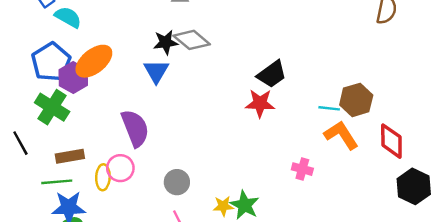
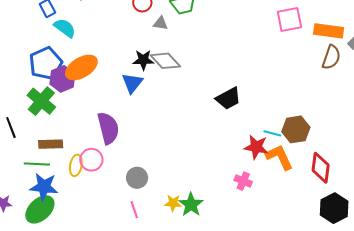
red star: (260, 103) -> (256, 147), moved

